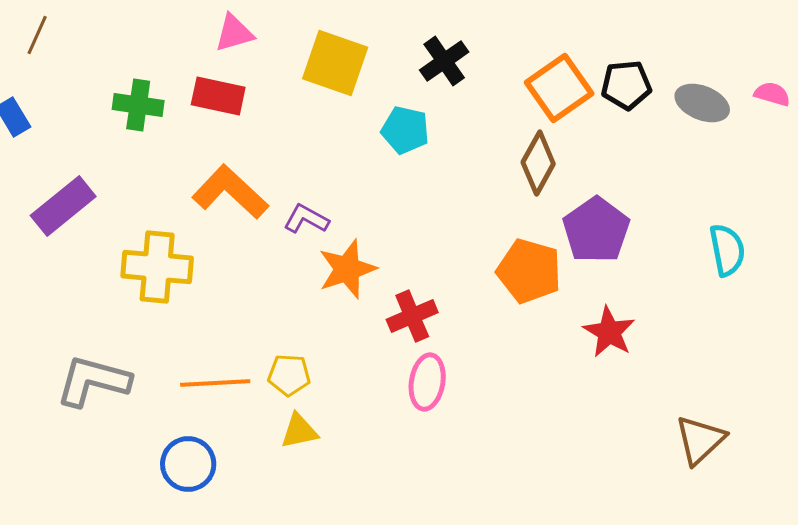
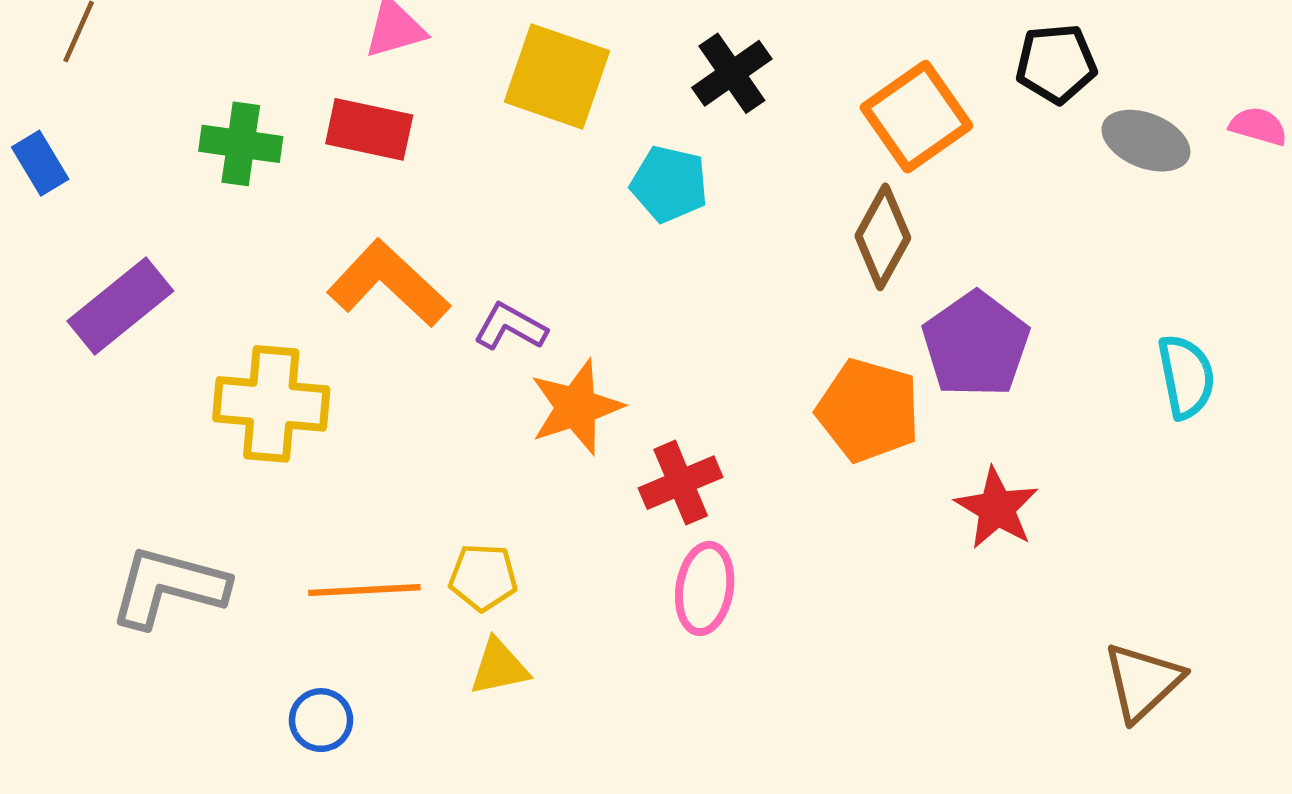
black pentagon: (626, 85) -> (1056, 64), moved
blue circle: (188, 464) -> (321, 720), size x0.7

